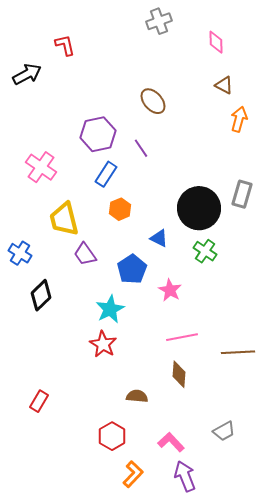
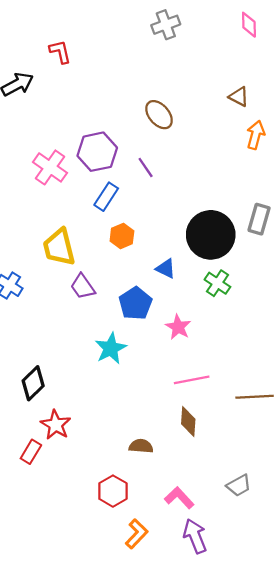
pink diamond: (216, 42) -> (249, 25), moved
pink cross: (41, 167) -> (50, 167), moved
black diamond: (41, 295) -> (33, 383), moved
red star: (103, 344) -> (56, 425), moved

